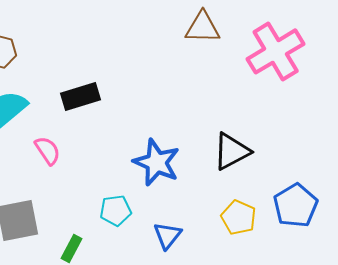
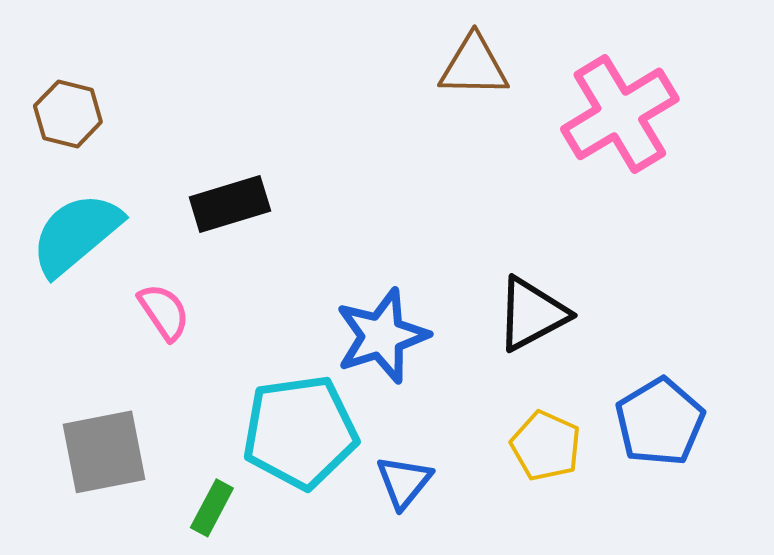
blue star: (157, 162) -> (382, 336), turned 30
cyan pentagon: (116, 210) -> (300, 432), size x1.8

